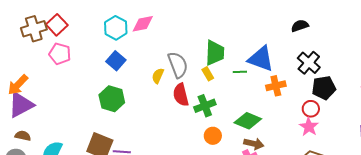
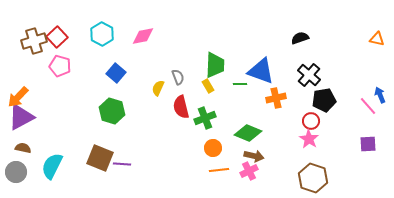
cyan hexagon: (116, 28) -> (102, 34), moved
gray semicircle: (178, 65) -> (178, 77), size x0.6

